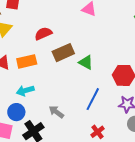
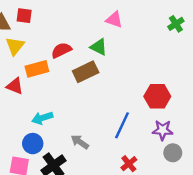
orange rectangle: (27, 61) -> (37, 69), moved
green triangle: (86, 62) -> (99, 47), moved

